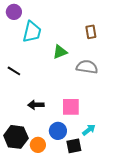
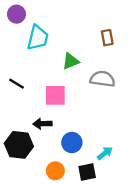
pink square: (71, 107) -> (55, 95), moved
blue circle: (58, 131) -> (72, 143), moved
black hexagon: (16, 137) -> (19, 145), moved
orange circle: (38, 145) -> (55, 171), moved

